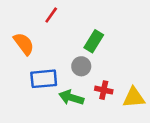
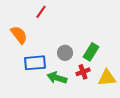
green rectangle: (94, 41) -> (91, 52), moved
red cross: (104, 90) -> (83, 72), turned -32

